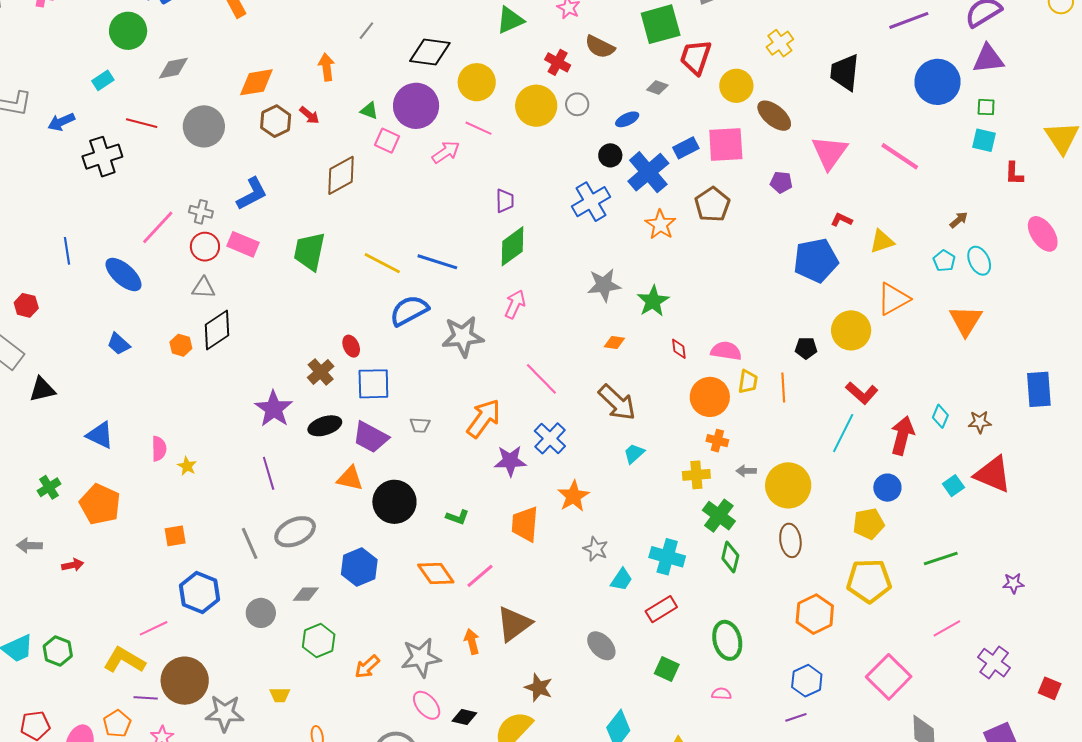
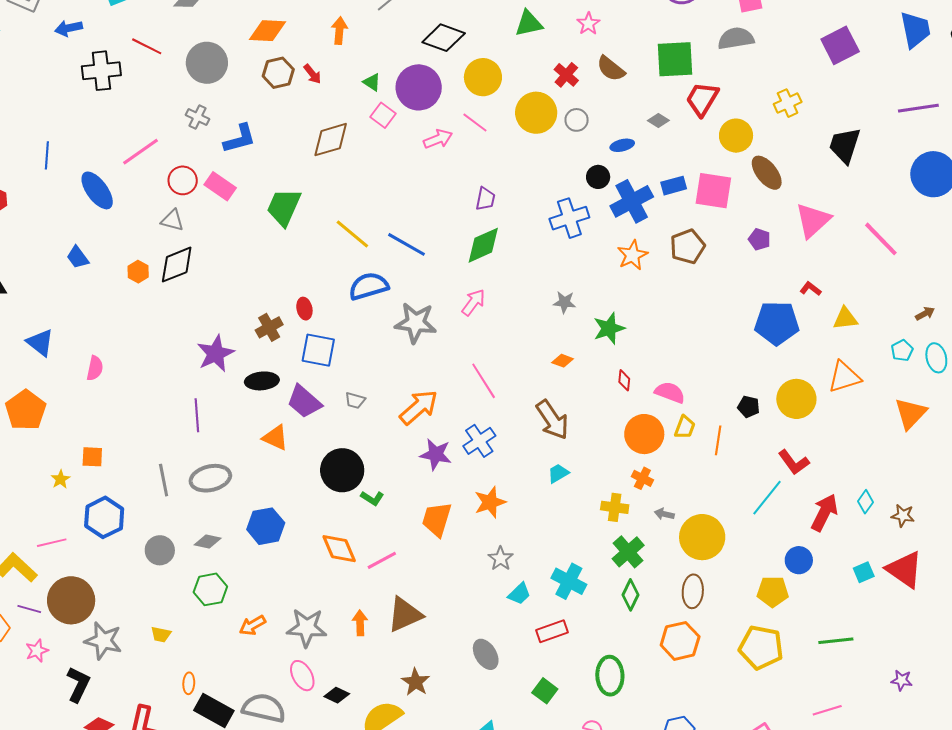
gray cross: (201, 212) -> (198, 117), moved
gray star: (604, 285) -> (564, 302), size x0.7
yellow star: (187, 466) -> (60, 479), moved
black circle: (394, 502) -> (342, 470), moved
orange hexagon: (815, 614) -> (680, 641), moved

